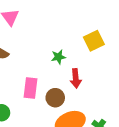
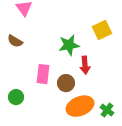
green star: (58, 57) -> (69, 45), size x1.5

